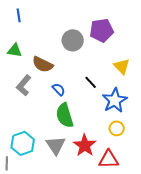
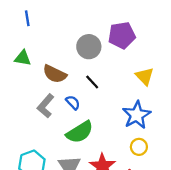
black line: (91, 82) -> (92, 82), moved
gray L-shape: (24, 85) -> (46, 106), moved
green semicircle: (65, 115) -> (80, 132), turned -105

